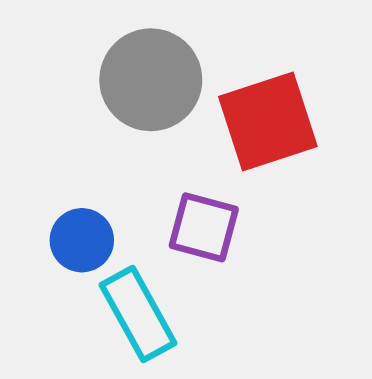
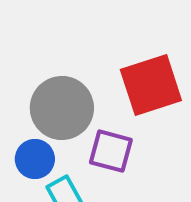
gray circle: (151, 80) -> (62, 108), moved

